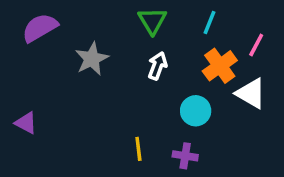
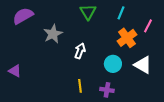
white arrow: (158, 66) -> (80, 51), moved
white triangle: (251, 93) -> (143, 65), moved

